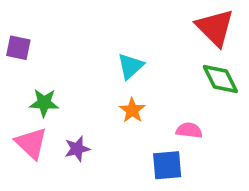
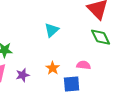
orange star: (132, 110) -> (53, 68), moved

